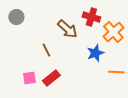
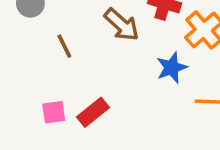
brown line: (46, 50) -> (64, 46), moved

